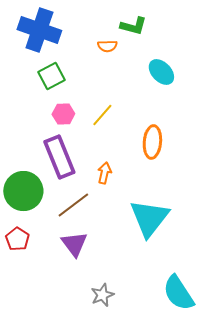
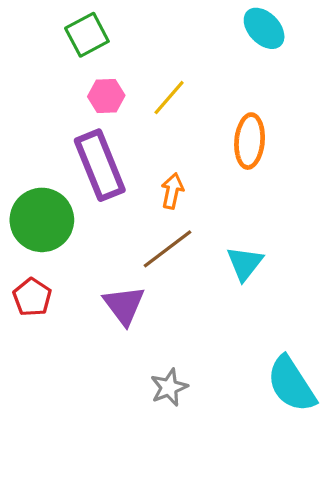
brown line: (73, 205) -> (167, 249), moved
cyan triangle: (149, 218) -> (245, 263), size x0.6

